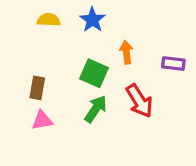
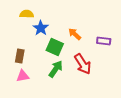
blue star: (92, 20) -> (41, 28), moved
orange arrow: (126, 52) -> (75, 34), turned -40

